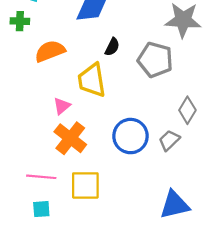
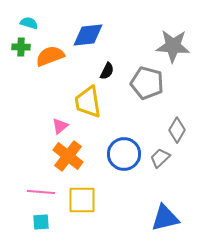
orange semicircle: (50, 51) -> (50, 56), moved

